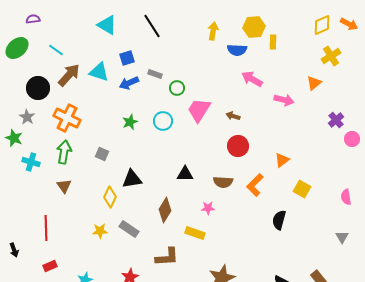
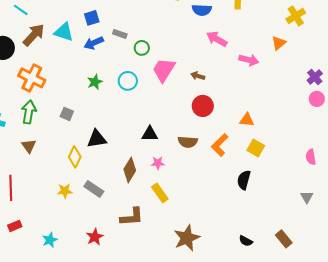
purple cross: (336, 120) -> (315, 77), moved
orange triangle: (282, 160) -> (247, 120), turned 42
yellow square: (302, 189) -> (256, 148), moved
pink star: (208, 208) -> (158, 163), moved
yellow rectangle: (195, 233) -> (160, 193), turned 36

